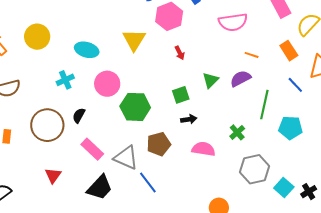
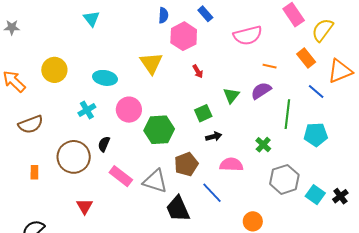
blue line: (148, 183) -> (212, 193), moved
black trapezoid: (100, 187) -> (178, 209), moved, turned 120

